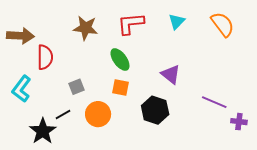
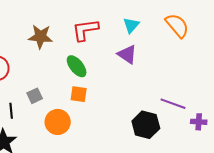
purple triangle: (171, 74) -> (127, 54), moved
black hexagon: (155, 110) -> (146, 125), moved
black line: (63, 115) -> (11, 111), moved, turned -63

